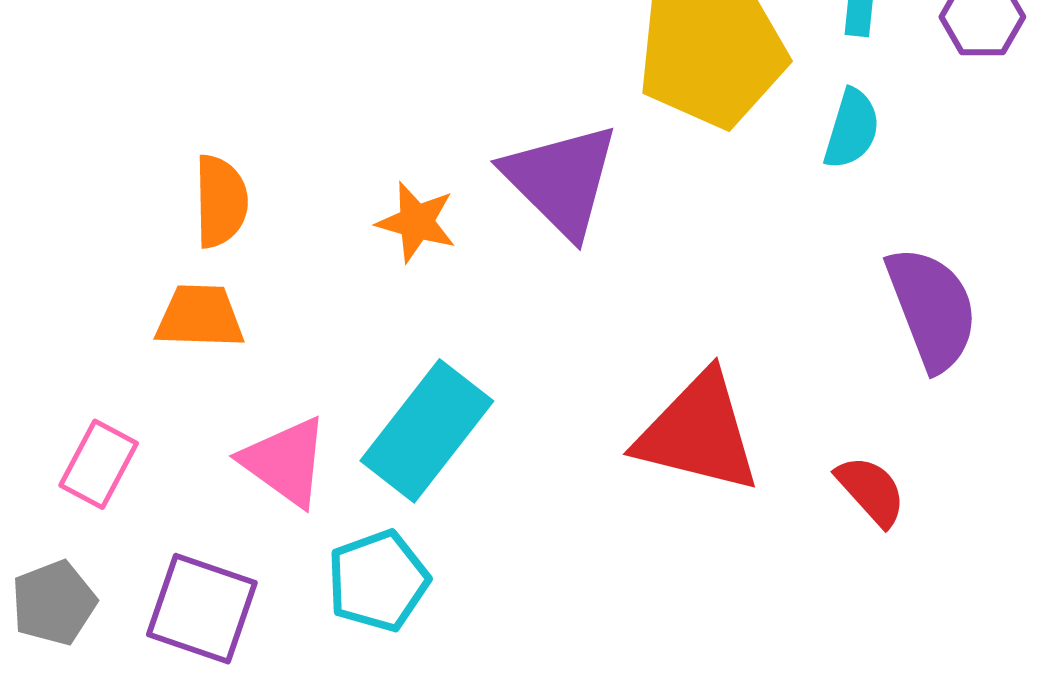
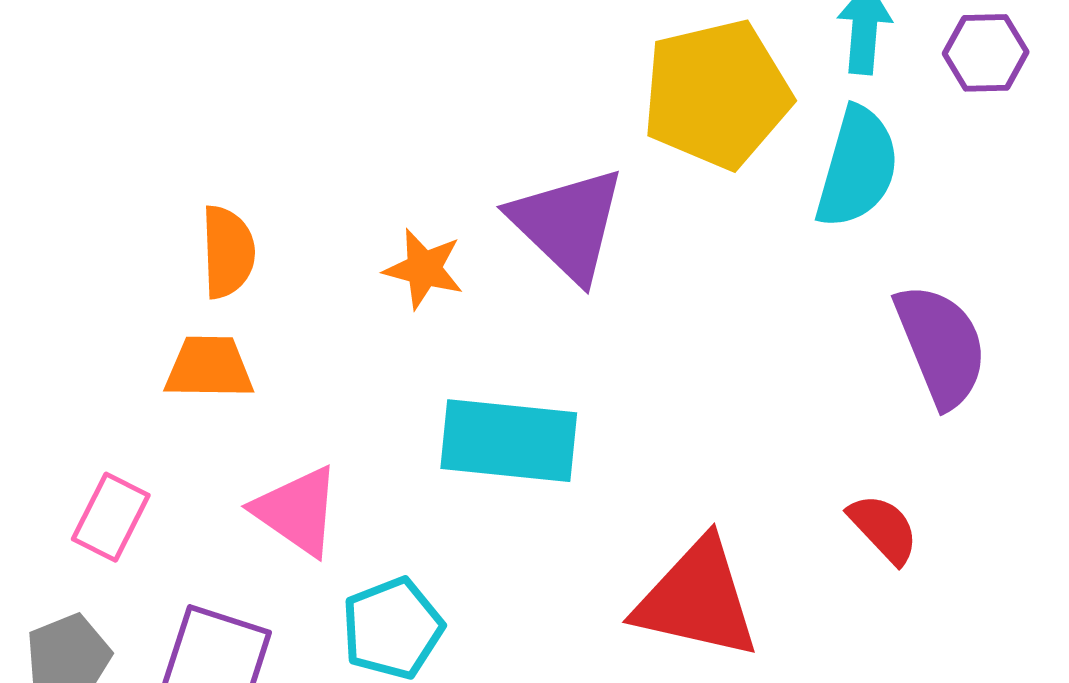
cyan semicircle: (852, 129) -> (857, 167), size x1.5
cyan rectangle: (427, 431) -> (509, 441), moved, turned 59
red triangle: (698, 433) -> (697, 599), moved

